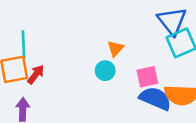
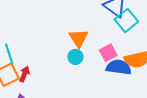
orange triangle: (115, 48) -> (79, 38), size x1.5

